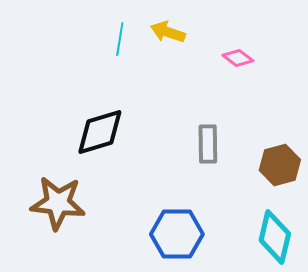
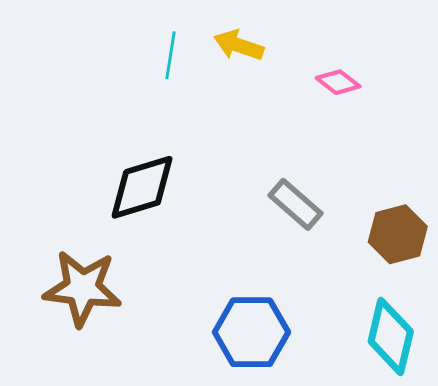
gray rectangle: (208, 144) -> (295, 204), turned -48

